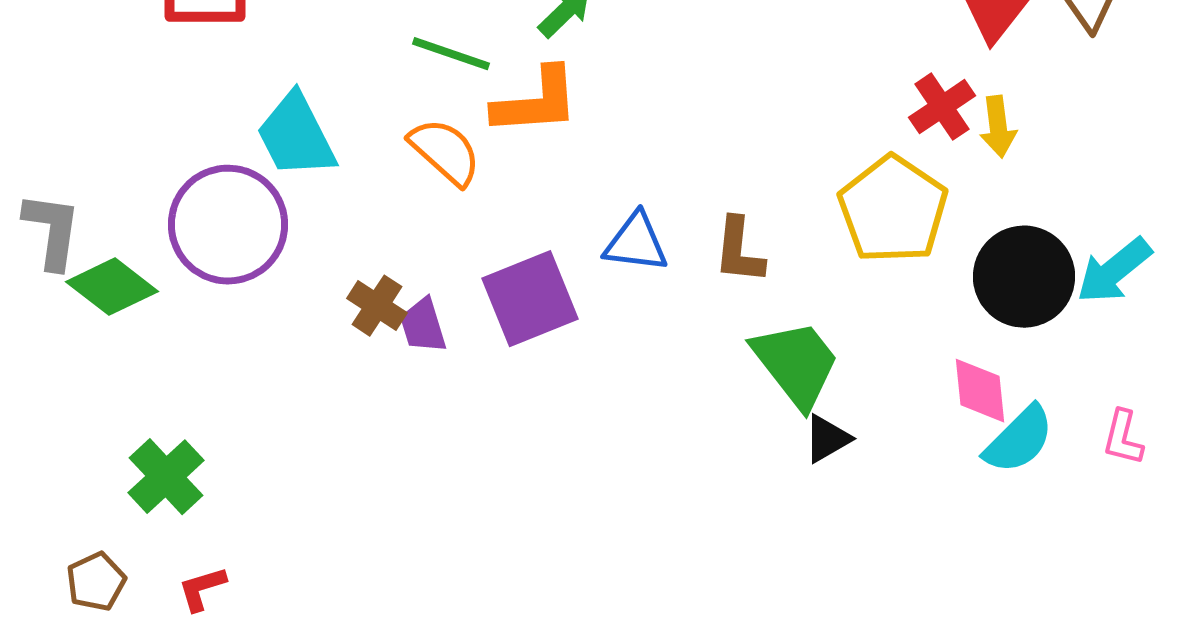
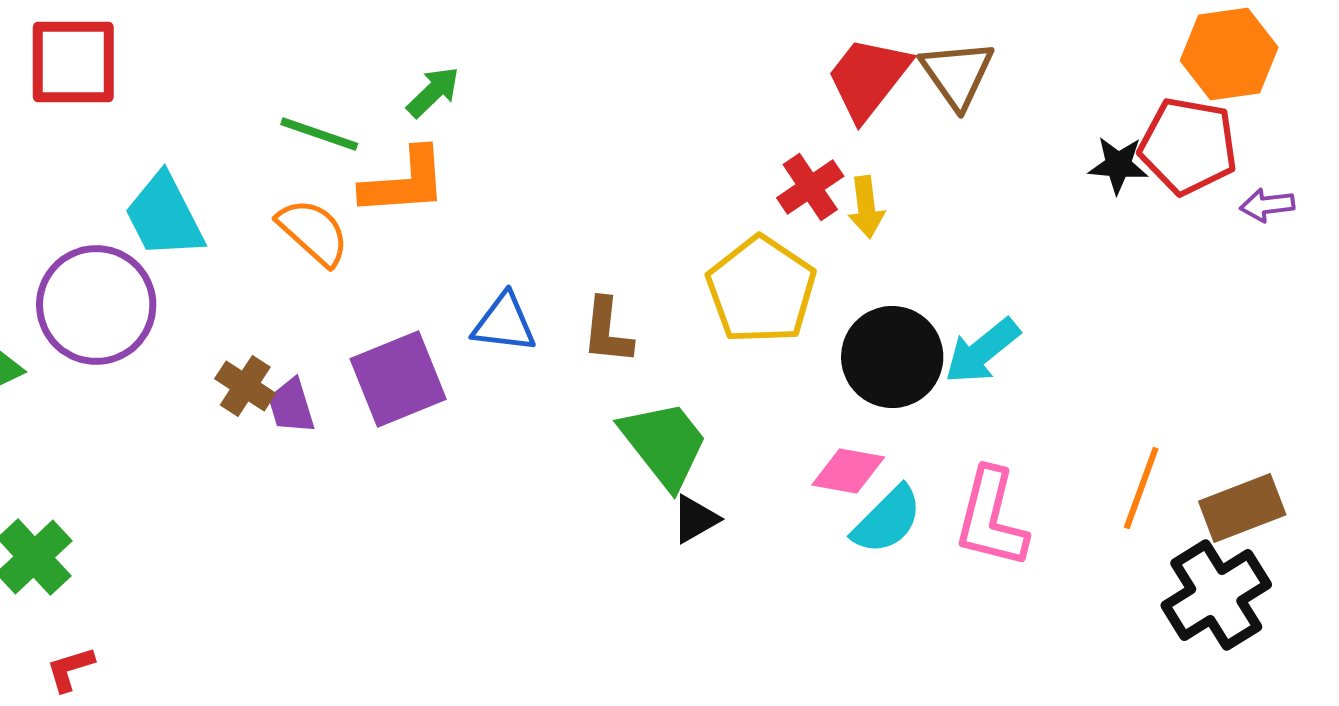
pink diamond: (980, 391) -> (848, 471), turned -74
pink L-shape: (1123, 438) -> (991, 518), size x1.8

